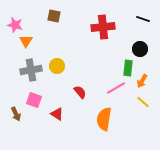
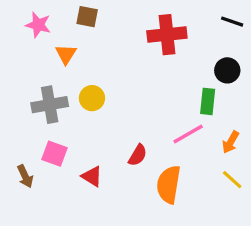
pink star: (15, 25) -> (38, 25), moved
orange triangle: (26, 41) -> (66, 54), moved
orange arrow: (142, 81) -> (231, 142), moved
red semicircle: (80, 92) -> (138, 155), moved, turned 72
yellow line: (143, 102) -> (232, 180), moved

